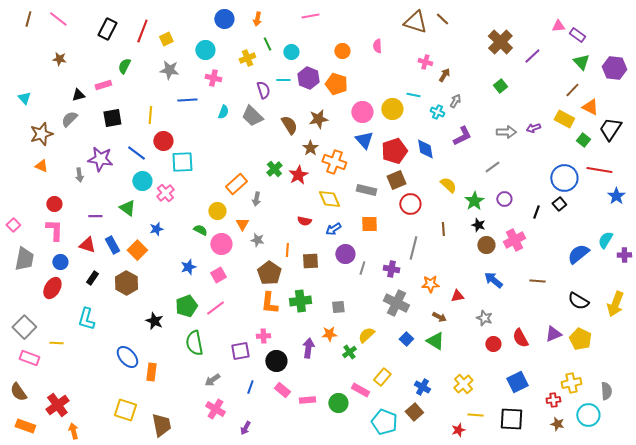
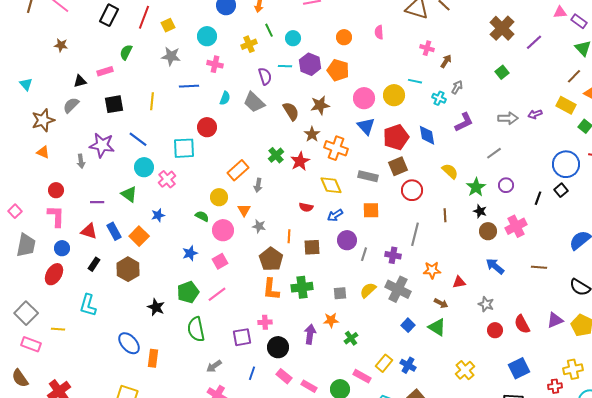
red circle: (163, 141) -> (207, 127), moved
yellow semicircle: (366, 335) -> (368, 290), moved
blue cross: (422, 387) -> (408, 365), moved
pink rectangle: (307, 400) -> (309, 386), turned 35

